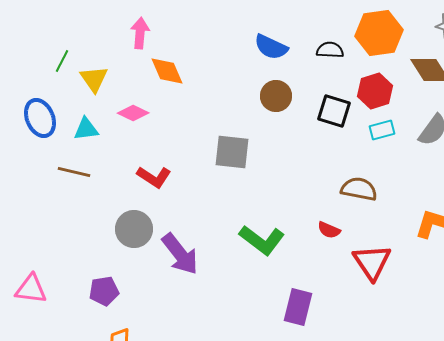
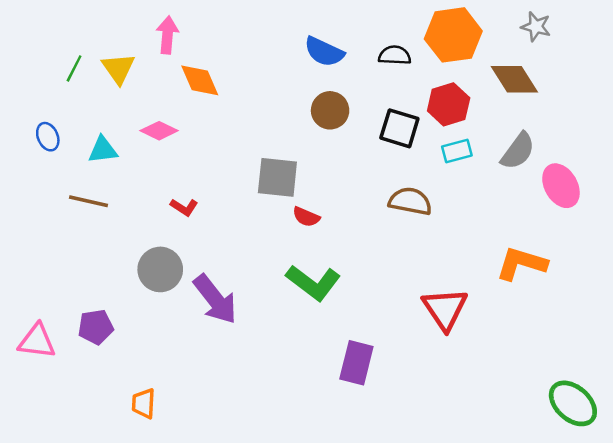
yellow triangle: (94, 79) -> (118, 68), moved
blue ellipse: (40, 118) -> (48, 137), size x0.6
red L-shape: (154, 177) -> (184, 207), size x0.7
brown semicircle: (359, 189) -> (410, 201), moved
red semicircle: (329, 230) -> (306, 217), moved
purple pentagon: (104, 291) -> (96, 327), moved

